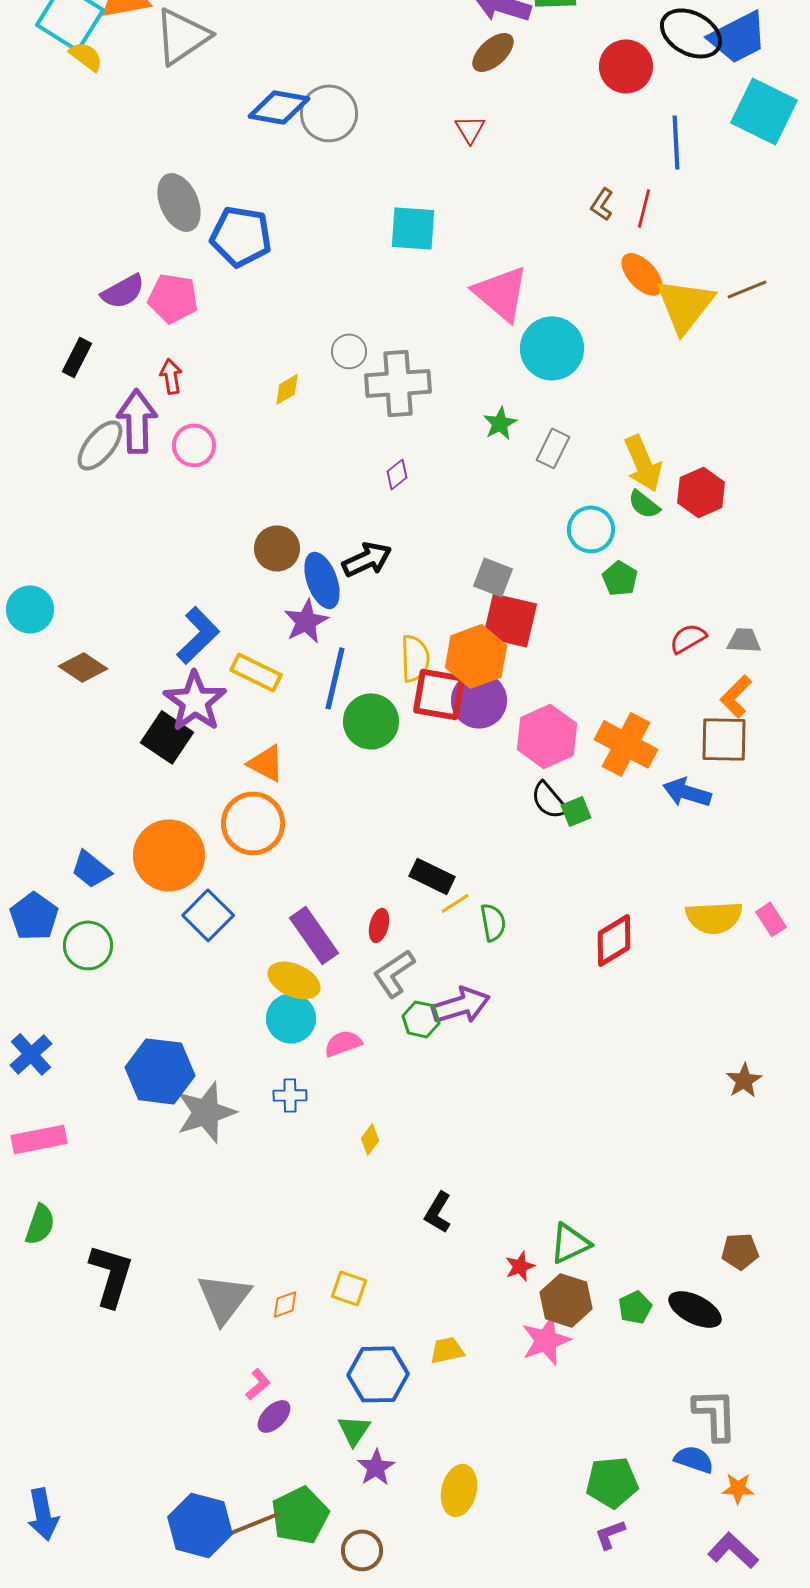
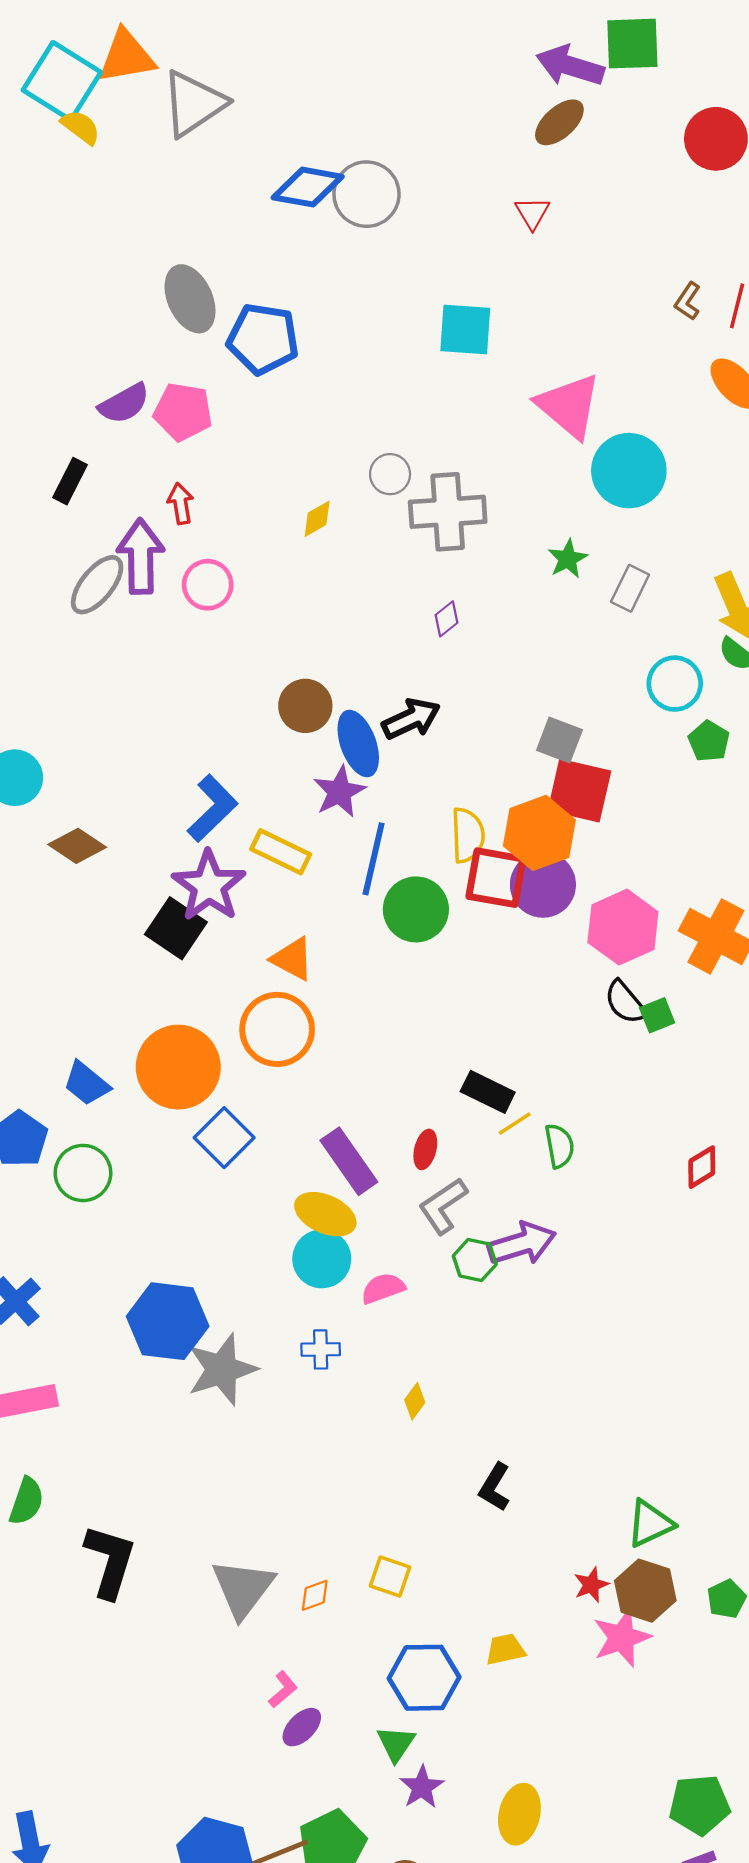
red diamond: (614, 940) -> (702, 1167), size x0.7
red star: (520, 1266) -> (591, 1585), moved

